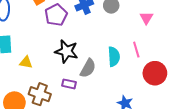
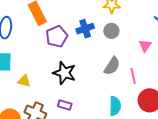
cyan semicircle: (114, 57) -> (115, 106), moved
gray semicircle: (88, 68) -> (112, 66), moved

